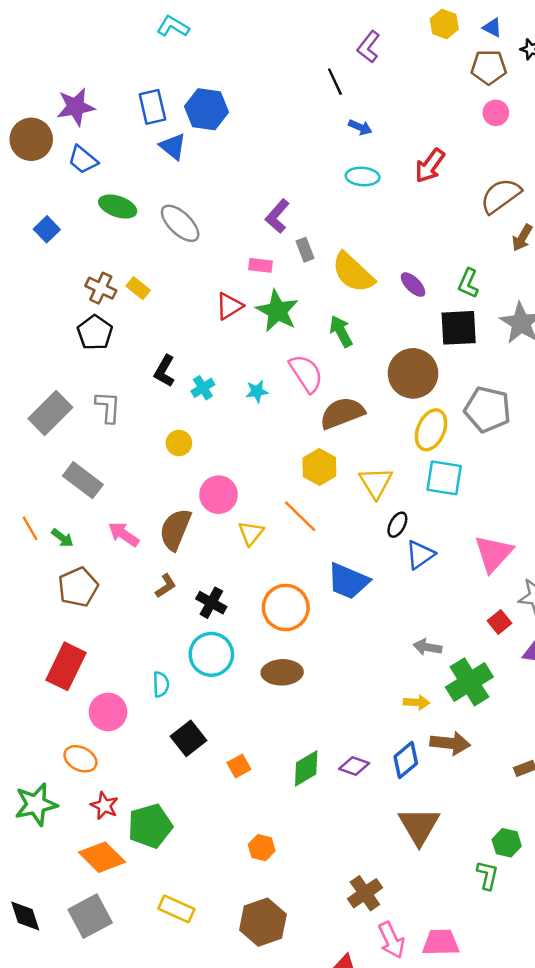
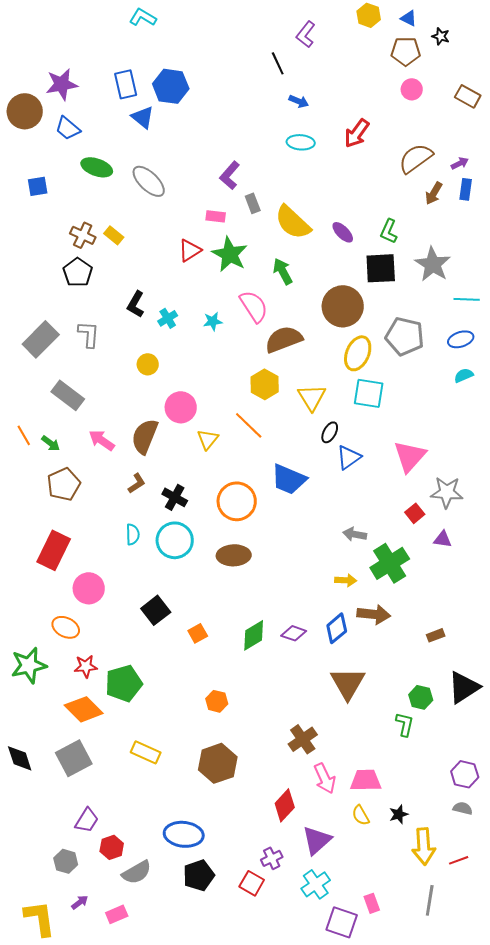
blue square: (47, 229) -> (38, 186), turned 35
cyan semicircle: (161, 684) -> (133, 534), moved
red star: (104, 806) -> (86, 666), turned -30

